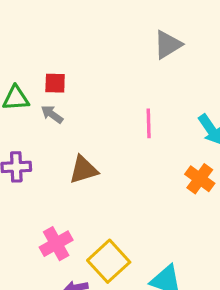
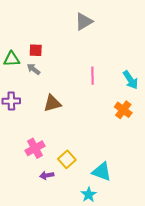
gray triangle: (168, 45) -> (84, 22), moved
yellow square: (109, 261) -> (67, 159), size x0.7

